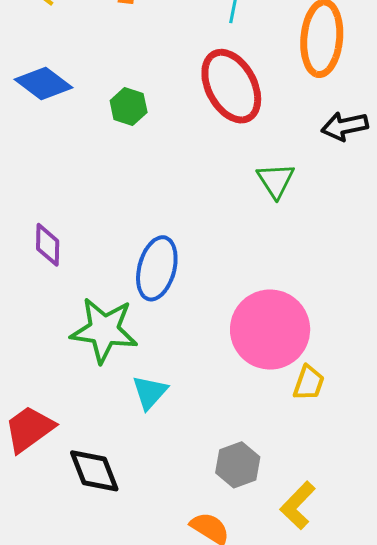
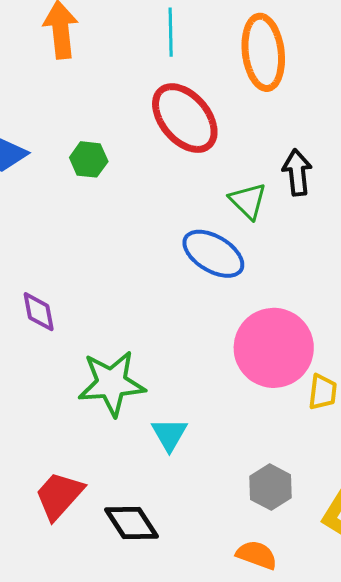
black arrow: (345, 126) -> (297, 172), moved, turned 108
blue ellipse: (157, 268) -> (213, 254), moved, turned -62

